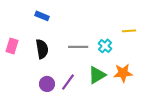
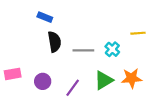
pink rectangle: (12, 46) -> (13, 74), moved, turned 63
black semicircle: (42, 49) -> (54, 42), moved
purple circle: (47, 84) -> (43, 81), moved

